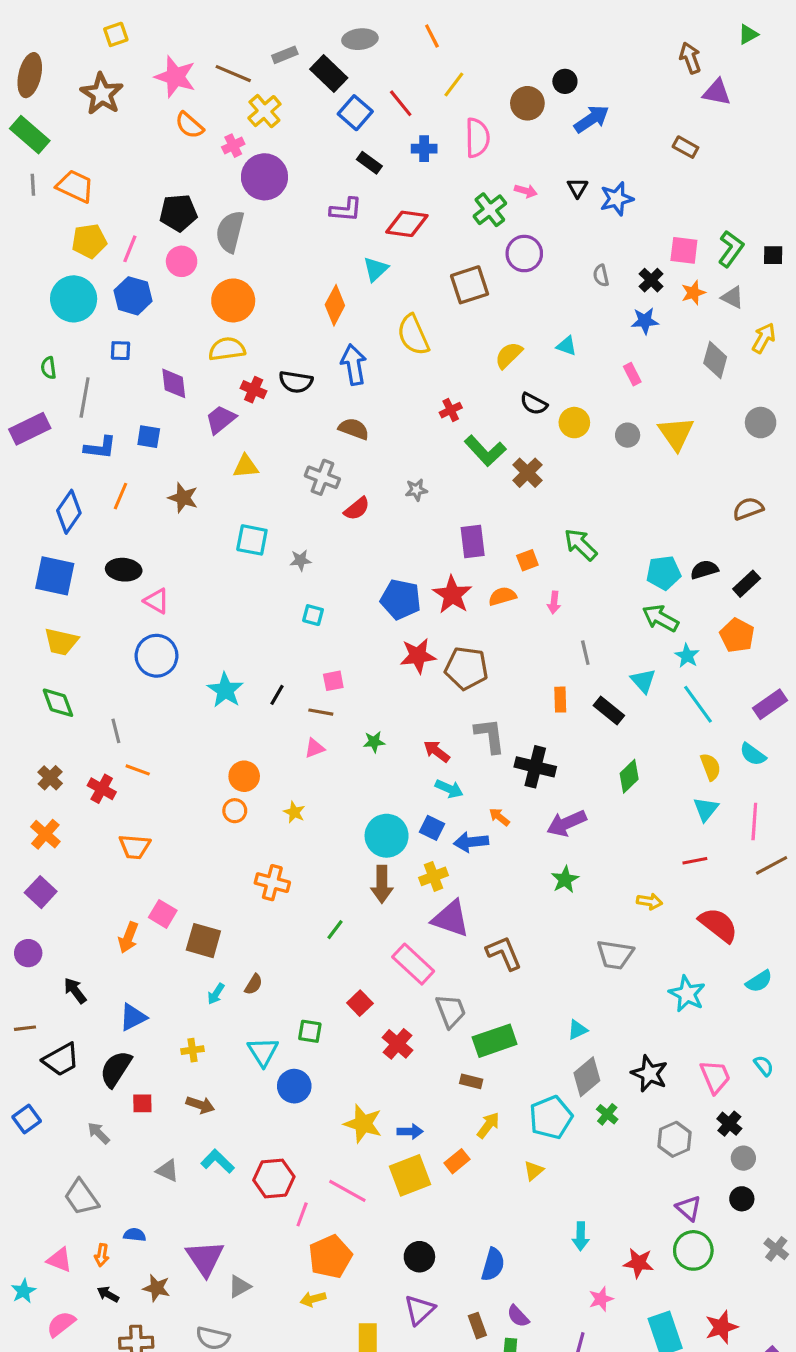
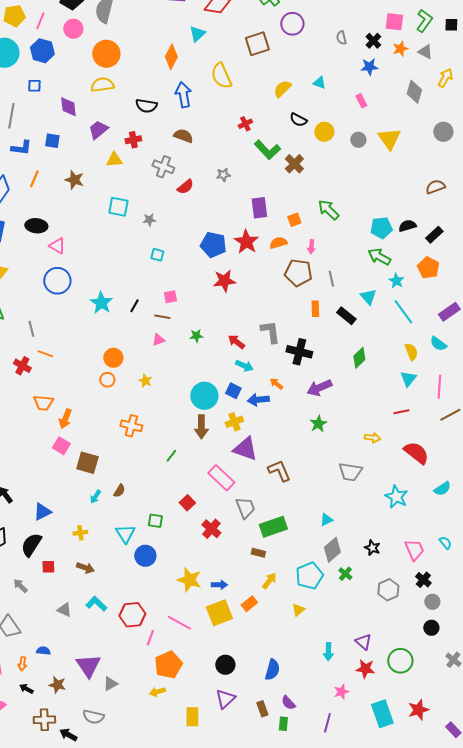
red cross: (254, 390) -> (133, 140), moved, turned -35
brown pentagon: (466, 668) -> (298, 273), moved
orange arrow: (128, 937) -> (65, 419), moved
black star: (649, 1074) -> (372, 548), size x0.7
purple triangle: (689, 1208) -> (363, 642), moved

